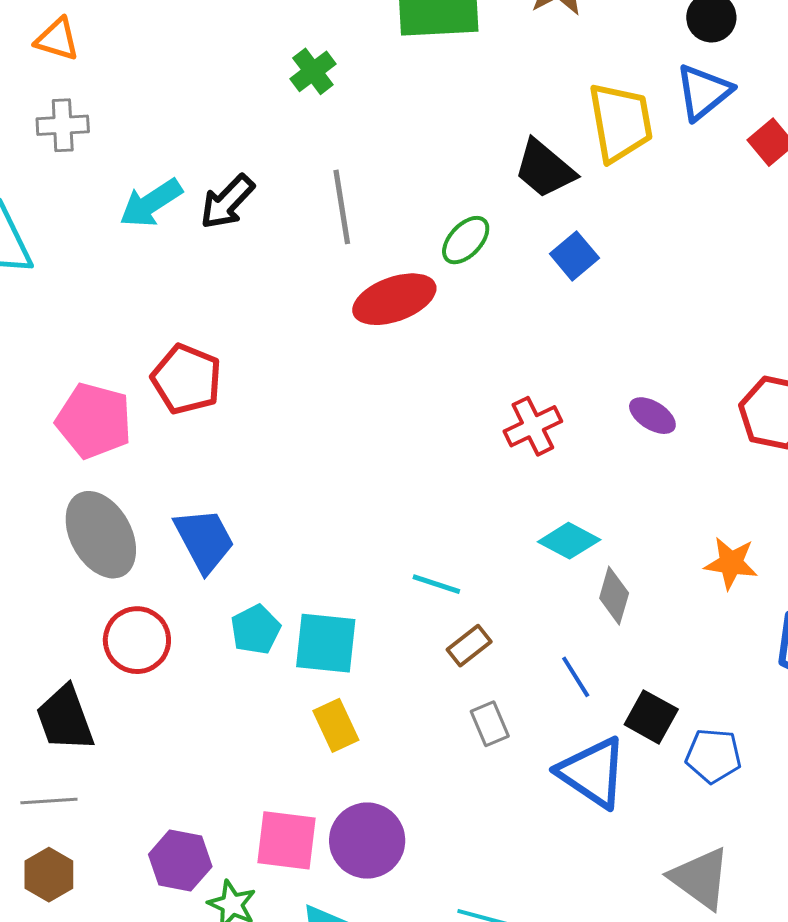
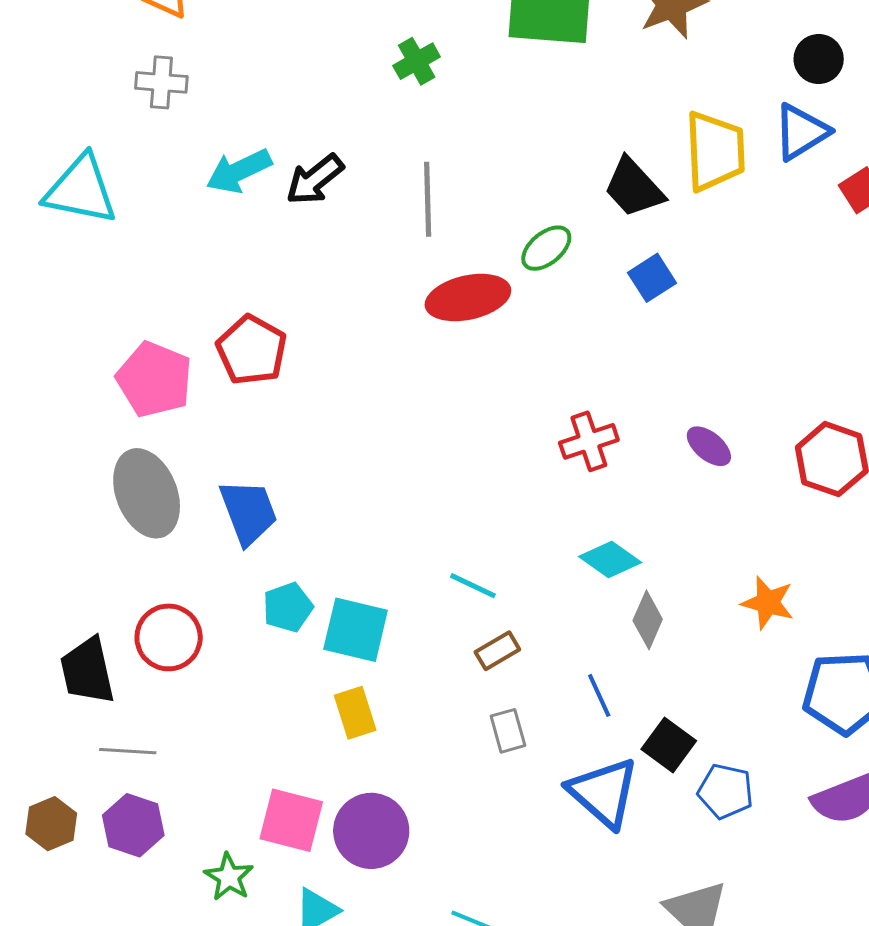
red circle: (137, 640) -> (169, 637), moved
gray line: (49, 801) -> (128, 751), moved
purple hexagon: (180, 860) -> (133, 825), moved

